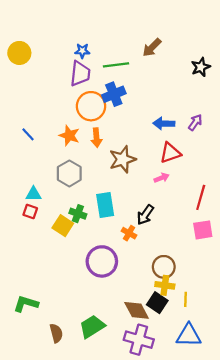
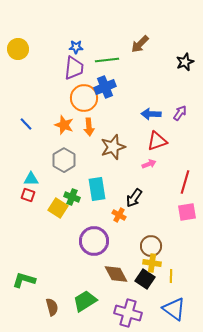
brown diamond: (137, 310) -> (116, 274), moved
blue triangle: (189, 335) -> (174, 309), turned 35

